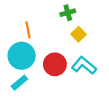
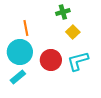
cyan L-shape: (84, 65) -> (78, 61), turned -55

